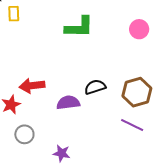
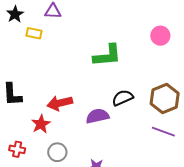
yellow rectangle: (14, 14) -> (34, 33), turned -70
green L-shape: (79, 27) -> (107, 55), moved

